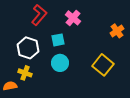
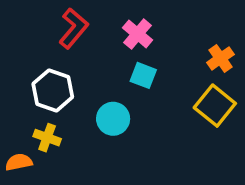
cyan square: (58, 40) -> (143, 75), moved, turned 32
yellow square: (103, 65) -> (215, 106), moved

